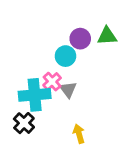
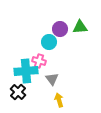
pink cross: (52, 82) -> (39, 61), turned -32
gray triangle: (68, 90) -> (52, 79), moved

